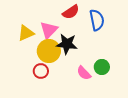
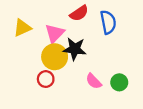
yellow triangle: (26, 33) -> (22, 28), moved
green circle: (102, 67) -> (119, 82), moved

